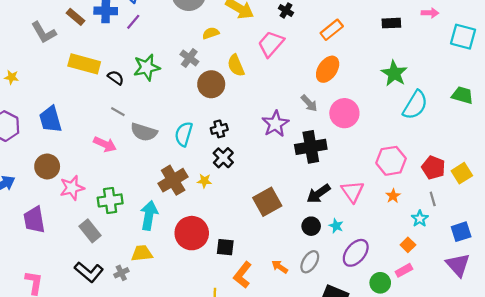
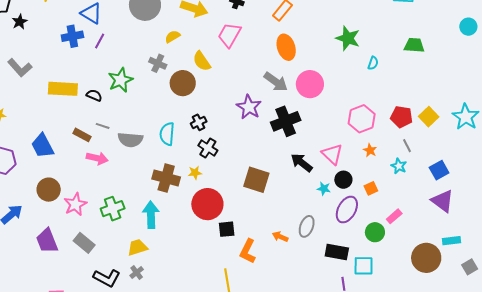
brown rectangle: (75, 17) -> (82, 135), moved
orange ellipse: (328, 69) -> (286, 47), turned -40
gray arrow: (309, 103) -> (276, 82), size x1.4
cyan semicircle: (415, 105) -> (373, 63), size x0.5
brown cross: (173, 180) -> (166, 178), turned -32
black arrow: (318, 194) -> (302, 163), turned 85
brown square: (267, 202) -> (256, 180), turned -32
black circle: (311, 226) -> (343, 180), moved
gray rectangle: (90, 231) -> (84, 243), moved
red circle: (192, 233) -> (207, 204), moved
orange square: (408, 245) -> (371, 188), moved, turned 32
yellow trapezoid: (142, 253) -> (137, 247), moved

